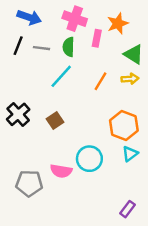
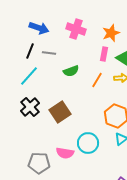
pink rectangle: (97, 38) -> (104, 54), moved
green semicircle: (69, 47) -> (71, 71), moved, turned -112
cyan line: (61, 76) -> (29, 76), moved
brown square: (55, 121) -> (60, 112), size x1.5

